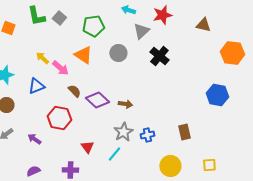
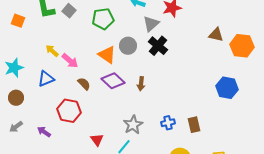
brown triangle: (203, 25) -> (216, 35), moved
orange triangle: (83, 55) -> (107, 55), moved
black cross: (159, 56) -> (158, 46), moved
purple diamond: (97, 100) -> (113, 81), moved
brown arrow: (125, 104) -> (141, 84), moved, turned 88
blue cross: (147, 135) -> (168, 123), moved

